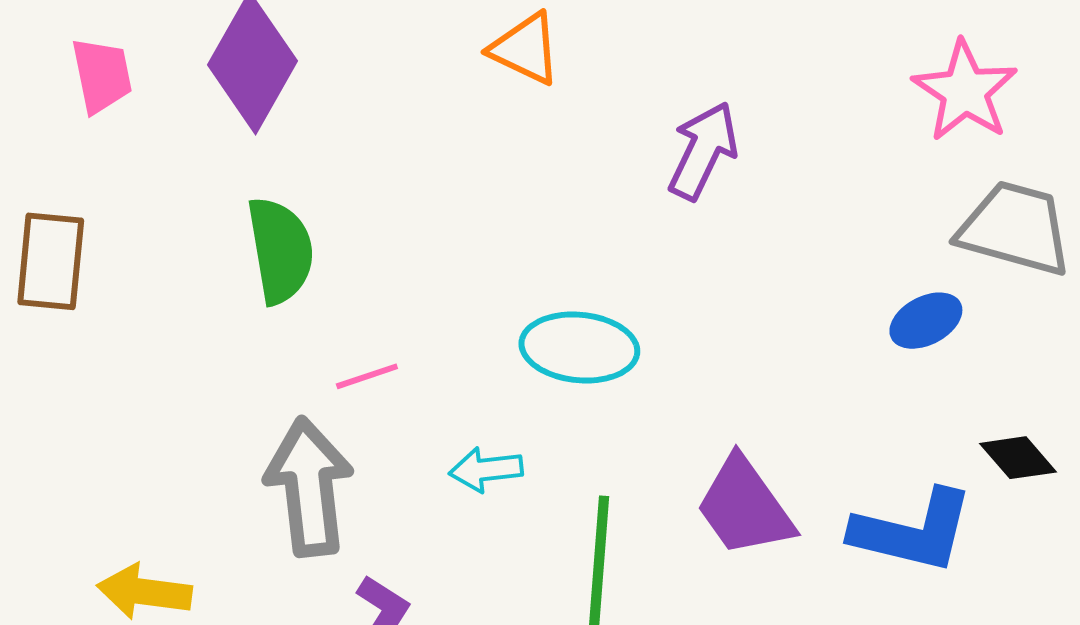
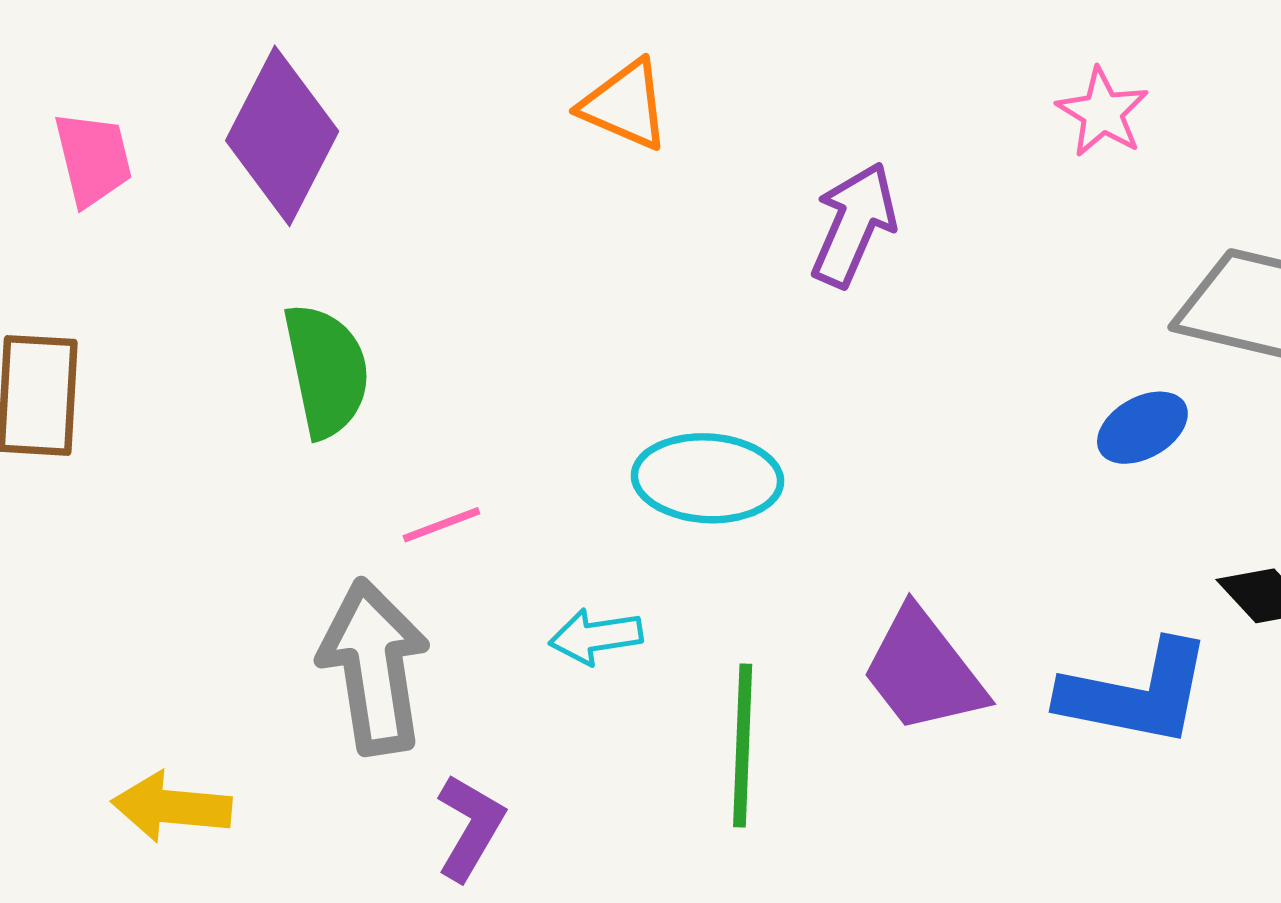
pink star: (965, 91) -> (1103, 112), moved, size x0.7

